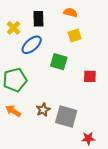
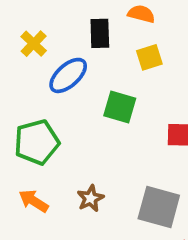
black rectangle: (38, 19) -> (100, 33), moved
gray square: (66, 117) -> (159, 207), moved

